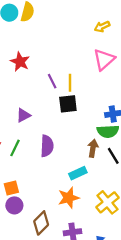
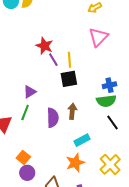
red star: (20, 62) -> (44, 46), moved
green line: (15, 148) -> (25, 112), moved
brown arrow: (93, 148) -> (72, 111), moved
orange square: (11, 188) -> (23, 157), turned -32

